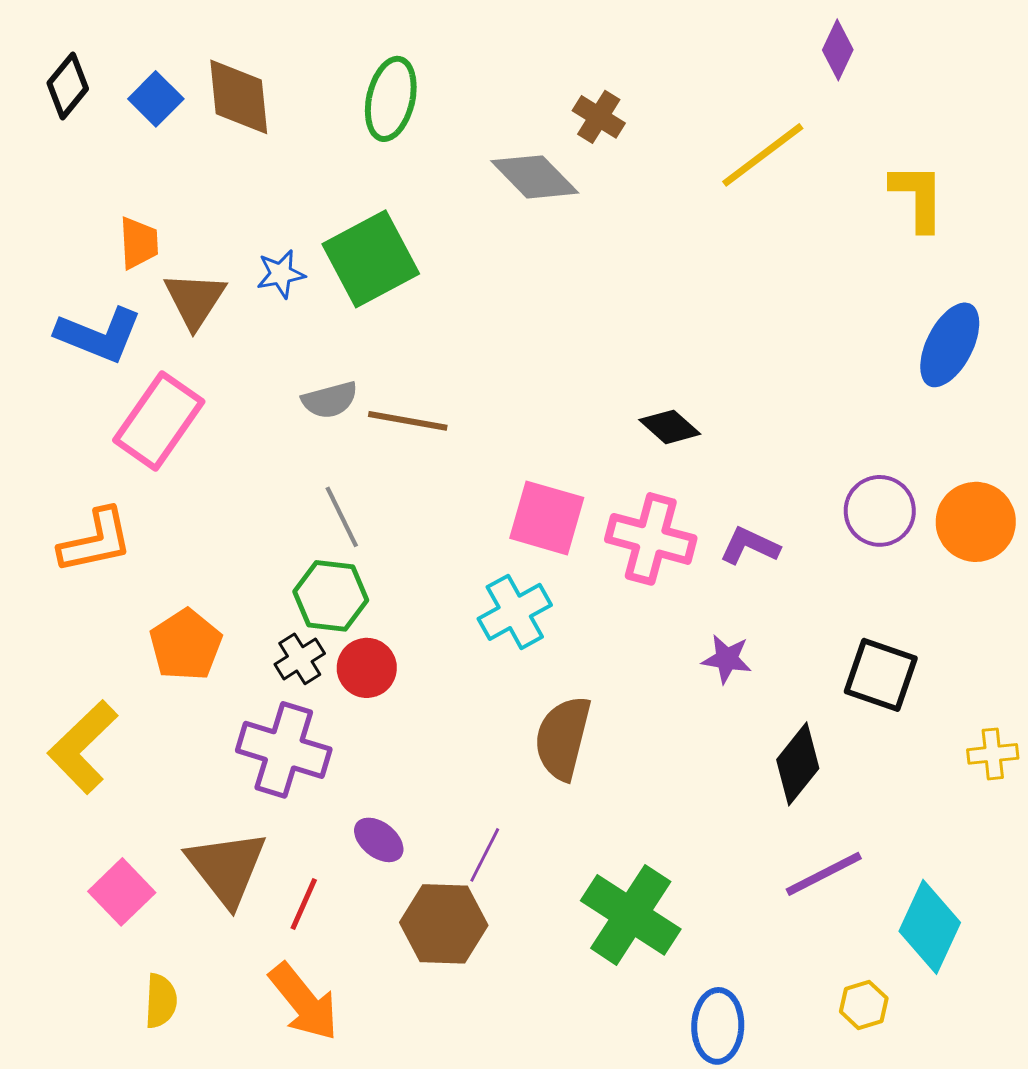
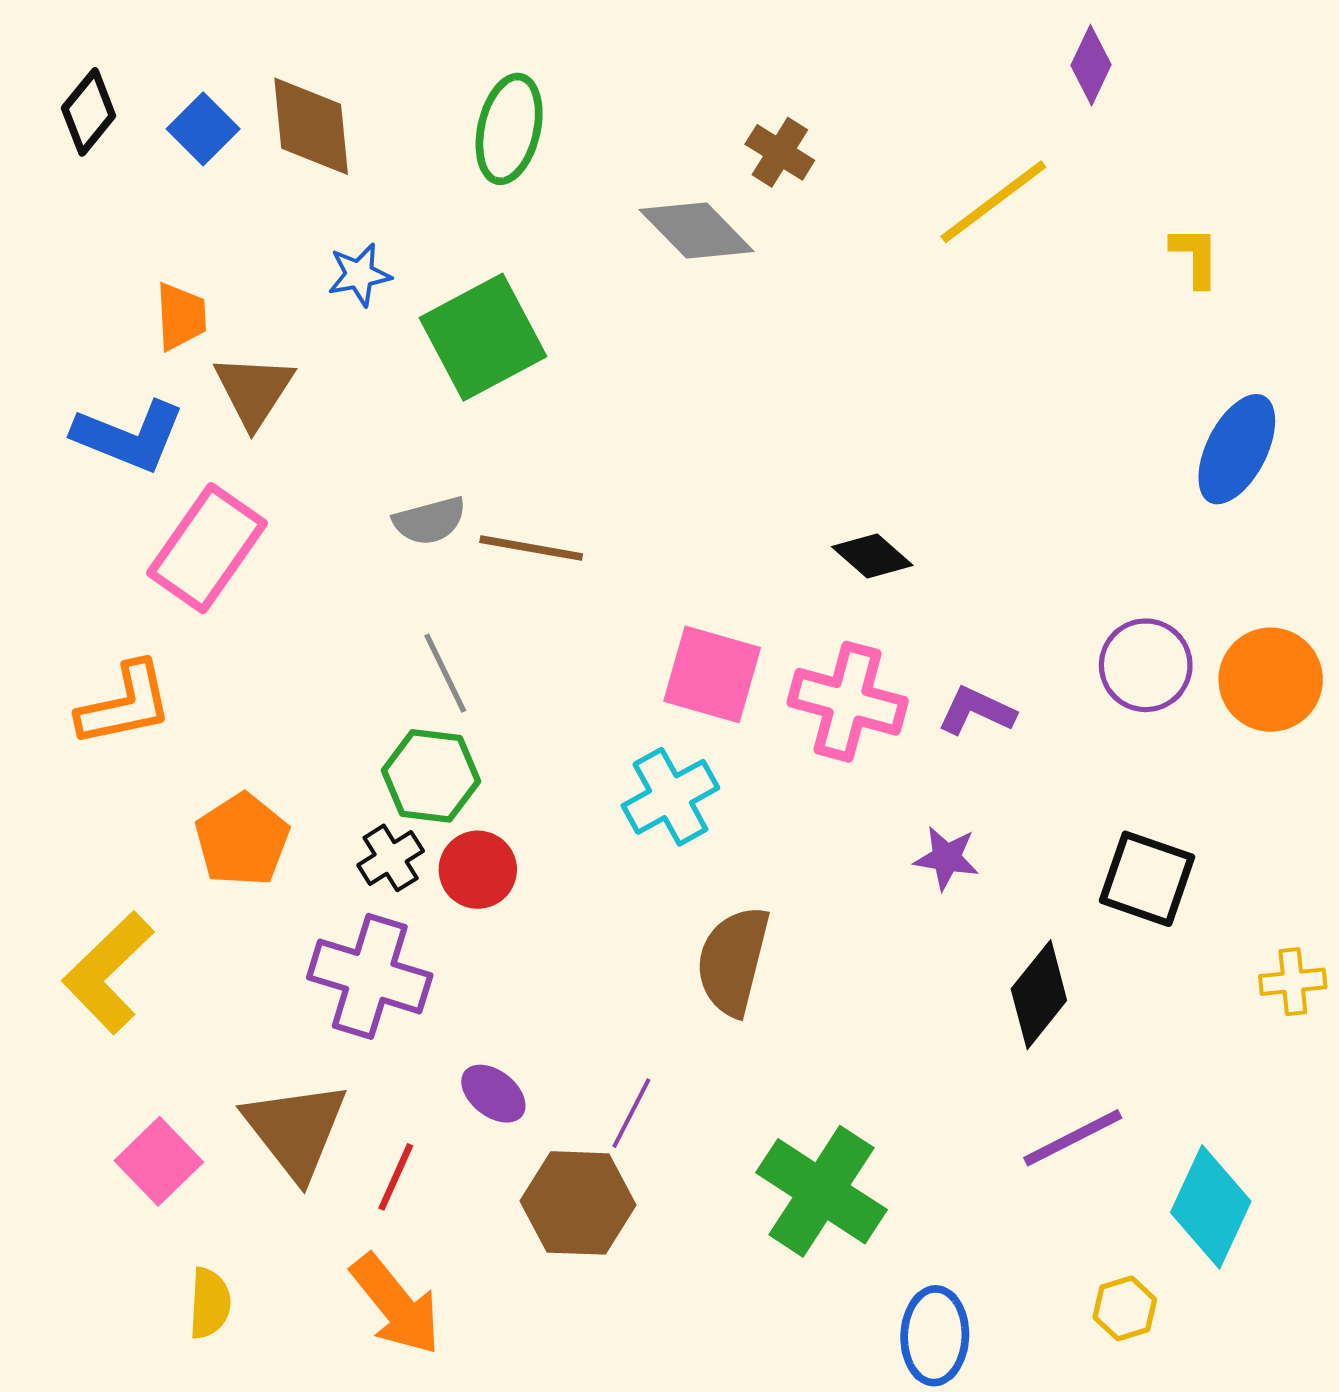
yellow L-shape: (918, 197) -> (1195, 256), size x0.7
blue star: (281, 274) -> (359, 275), moved

